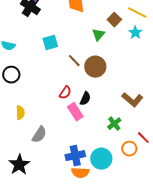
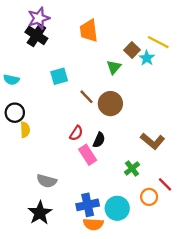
cyan star: (135, 33) -> (147, 58), moved
yellow semicircle: (20, 113) -> (25, 130), moved
gray semicircle: (39, 135) -> (47, 181), turned 72
black star: (19, 165) -> (40, 213), moved

